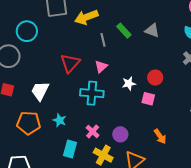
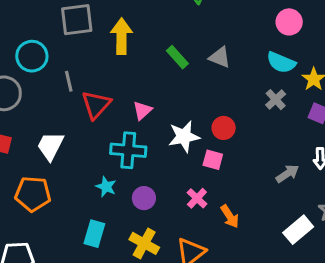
yellow arrow: (86, 17) -> (121, 36), turned 110
gray line: (103, 40) -> (69, 81), moved
white star: (129, 84) -> (184, 137), size x1.5
cyan star: (60, 120) -> (106, 187), moved
pink cross: (93, 131) -> (197, 198), moved
purple circle: (120, 134) -> (144, 198), moved

